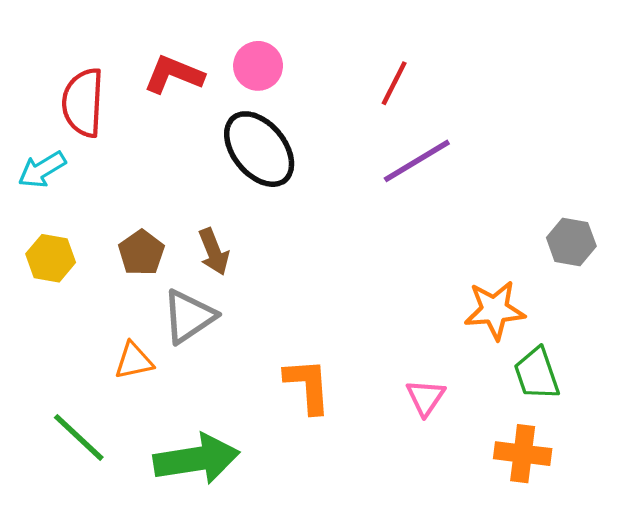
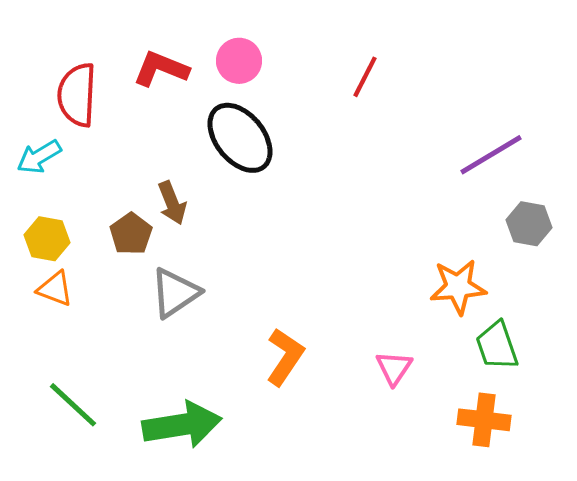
purple line: (417, 161) -> (491, 155), moved
brown arrow: (214, 252) -> (172, 203), moved
orange triangle: (134, 361) -> (55, 289), moved, turned 33
orange L-shape: (308, 386) -> (285, 357), turned 38

